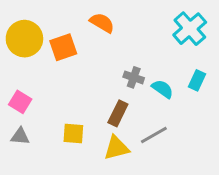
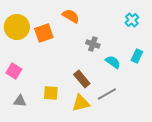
cyan cross: (190, 29) -> (132, 20), size x0.6
gray cross: (134, 77) -> (93, 44), moved
brown rectangle: (118, 113) -> (82, 79), turned -66
gray triangle: (20, 136) -> (20, 101), moved

